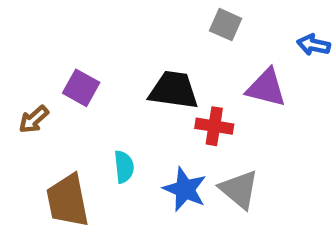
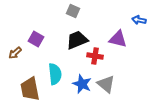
gray square: (226, 25) -> (73, 11), moved
black trapezoid: (174, 90) -> (77, 40), turned -30
cyan semicircle: (124, 167) -> (55, 74), size x1.5

